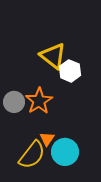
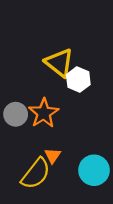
cyan circle: (65, 152) -> (94, 170), moved

